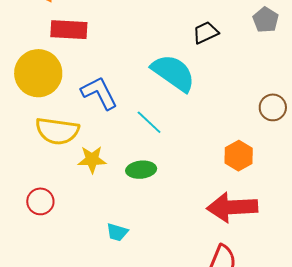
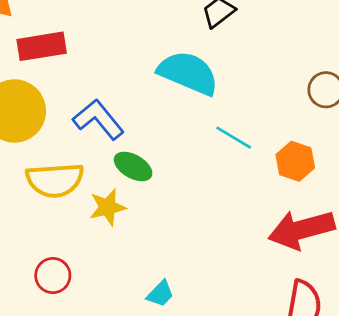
cyan line: (149, 122) -> (234, 138), moved
green ellipse: (141, 170) -> (133, 167), moved, turned 48
cyan trapezoid: (117, 232) -> (160, 294), turned -50

